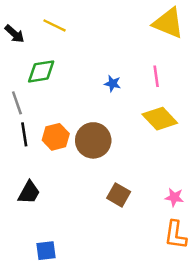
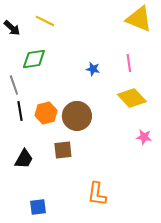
brown square: (119, 195) -> (63, 150), moved, turned -36
pink star: (174, 197) -> (144, 137), moved
orange L-shape: (176, 235) -> (97, 194), moved

